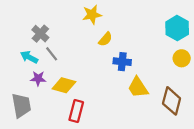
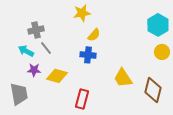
gray cross: (40, 34) -> (36, 30), turned 35
blue cross: (122, 62) -> (88, 55), moved
red rectangle: (76, 111) -> (82, 99), moved

